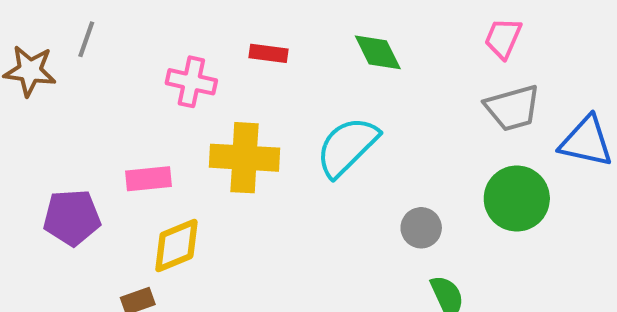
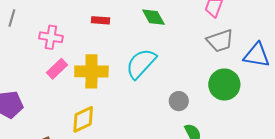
pink cross: (191, 82) -> (51, 37), moved
pink rectangle: (148, 179) -> (57, 69), moved, turned -35
yellow diamond: (176, 246) -> (83, 119), moved

